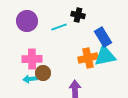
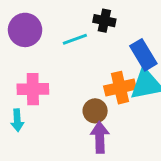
brown circle: (43, 73) -> (95, 111), moved
cyan arrow: (30, 79) -> (17, 120), moved, turned -88

